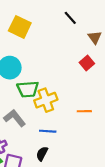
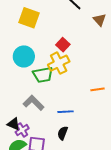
red square: (87, 63) -> (63, 45), moved
yellow cross: (46, 100) -> (59, 63), moved

